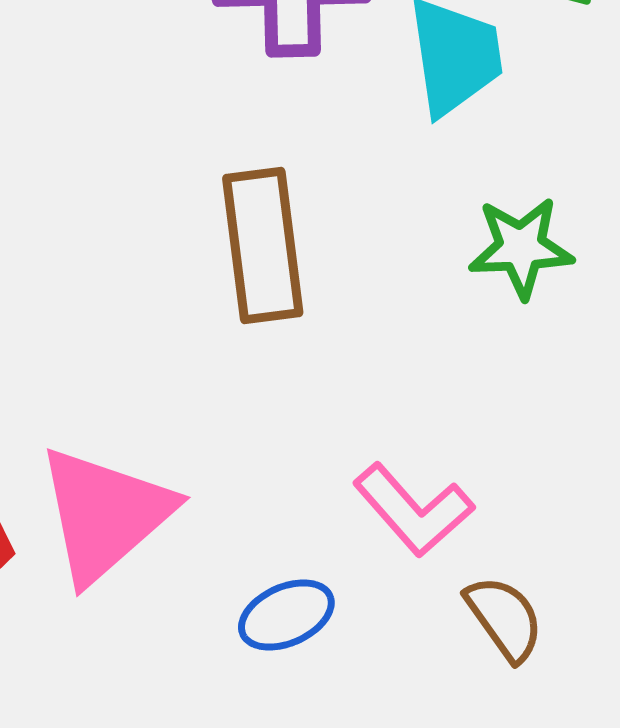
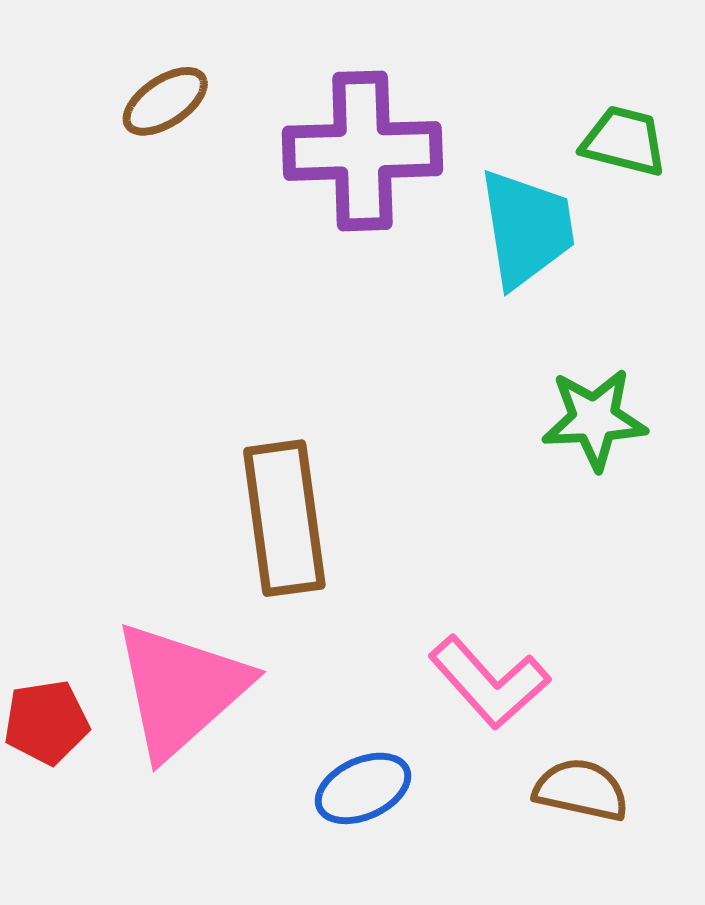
brown rectangle: (263, 245) -> (284, 518), moved
brown semicircle: (504, 618) -> (581, 790), turned -42

